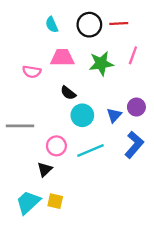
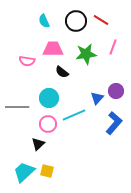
red line: (119, 23) -> (101, 20), turned 35
black semicircle: (68, 93) -> (62, 72), moved
cyan circle: (82, 115) -> (49, 98), moved
cyan line: (91, 151) -> (74, 115), moved

